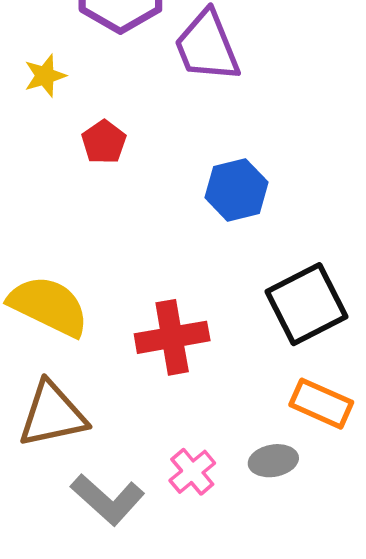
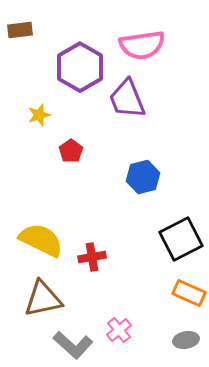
red cross: (172, 337) -> (92, 257), moved, size x0.7
gray ellipse: (273, 461) -> (186, 340), moved

